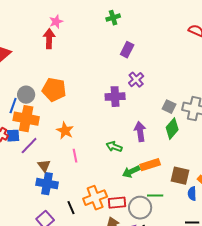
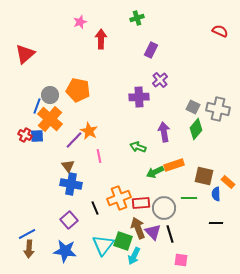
red arrow: (49, 39) -> (101, 39), moved
orange cross: (26, 119) -> (50, 119), turned 30
purple line: (29, 146) -> (74, 140), moved
green line: (155, 196) -> (189, 198), moved

